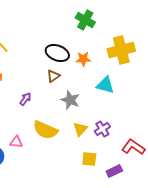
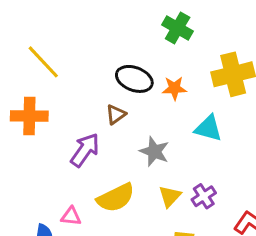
brown triangle: (53, 76) -> (116, 114), moved
purple arrow: (25, 99) -> (85, 150), size x1.6
yellow semicircle: (45, 130) -> (116, 198), turned -50

